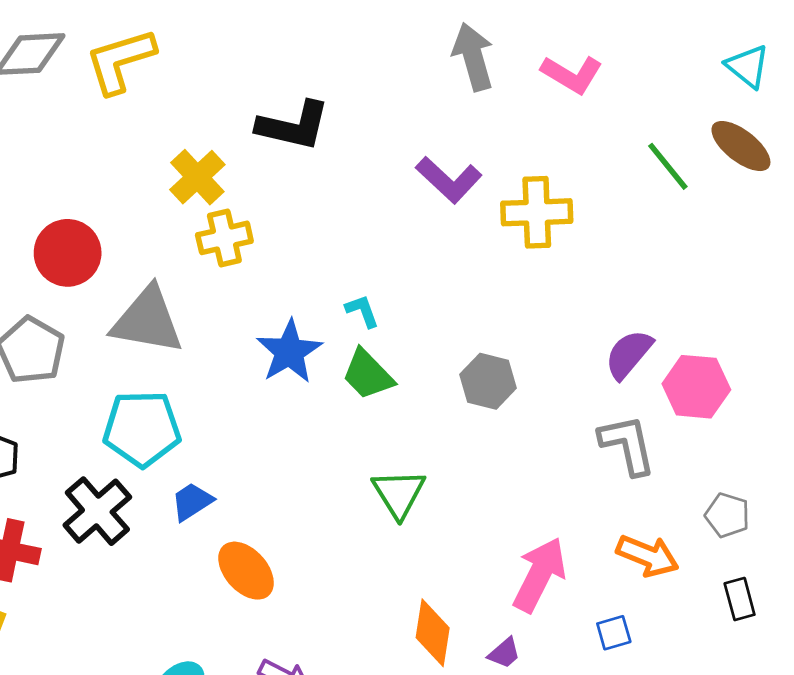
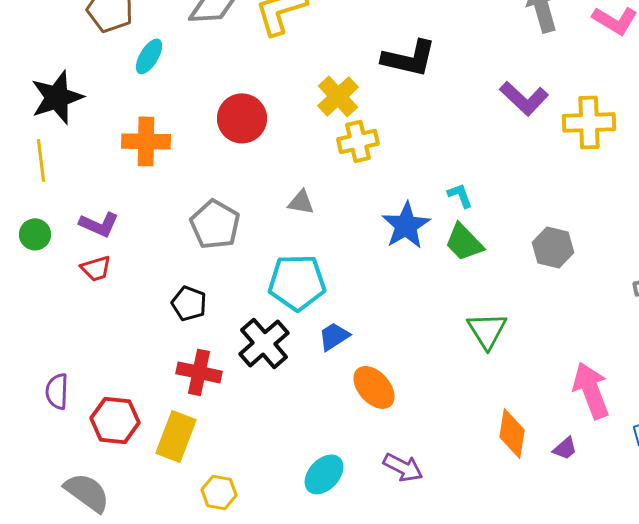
red circle: (68, 253) -> (242, 118), moved
gray triangle: (147, 320) -> (301, 202), size x0.5
pink arrow: (539, 575) -> (591, 390), turned -48

